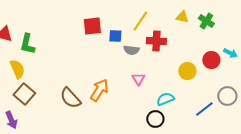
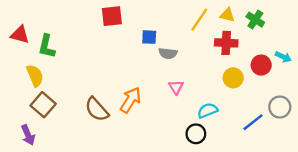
yellow line: (140, 21) -> (199, 20), moved
red square: (92, 26) -> (112, 16), moved
red cross: (156, 41) -> (226, 43), moved

